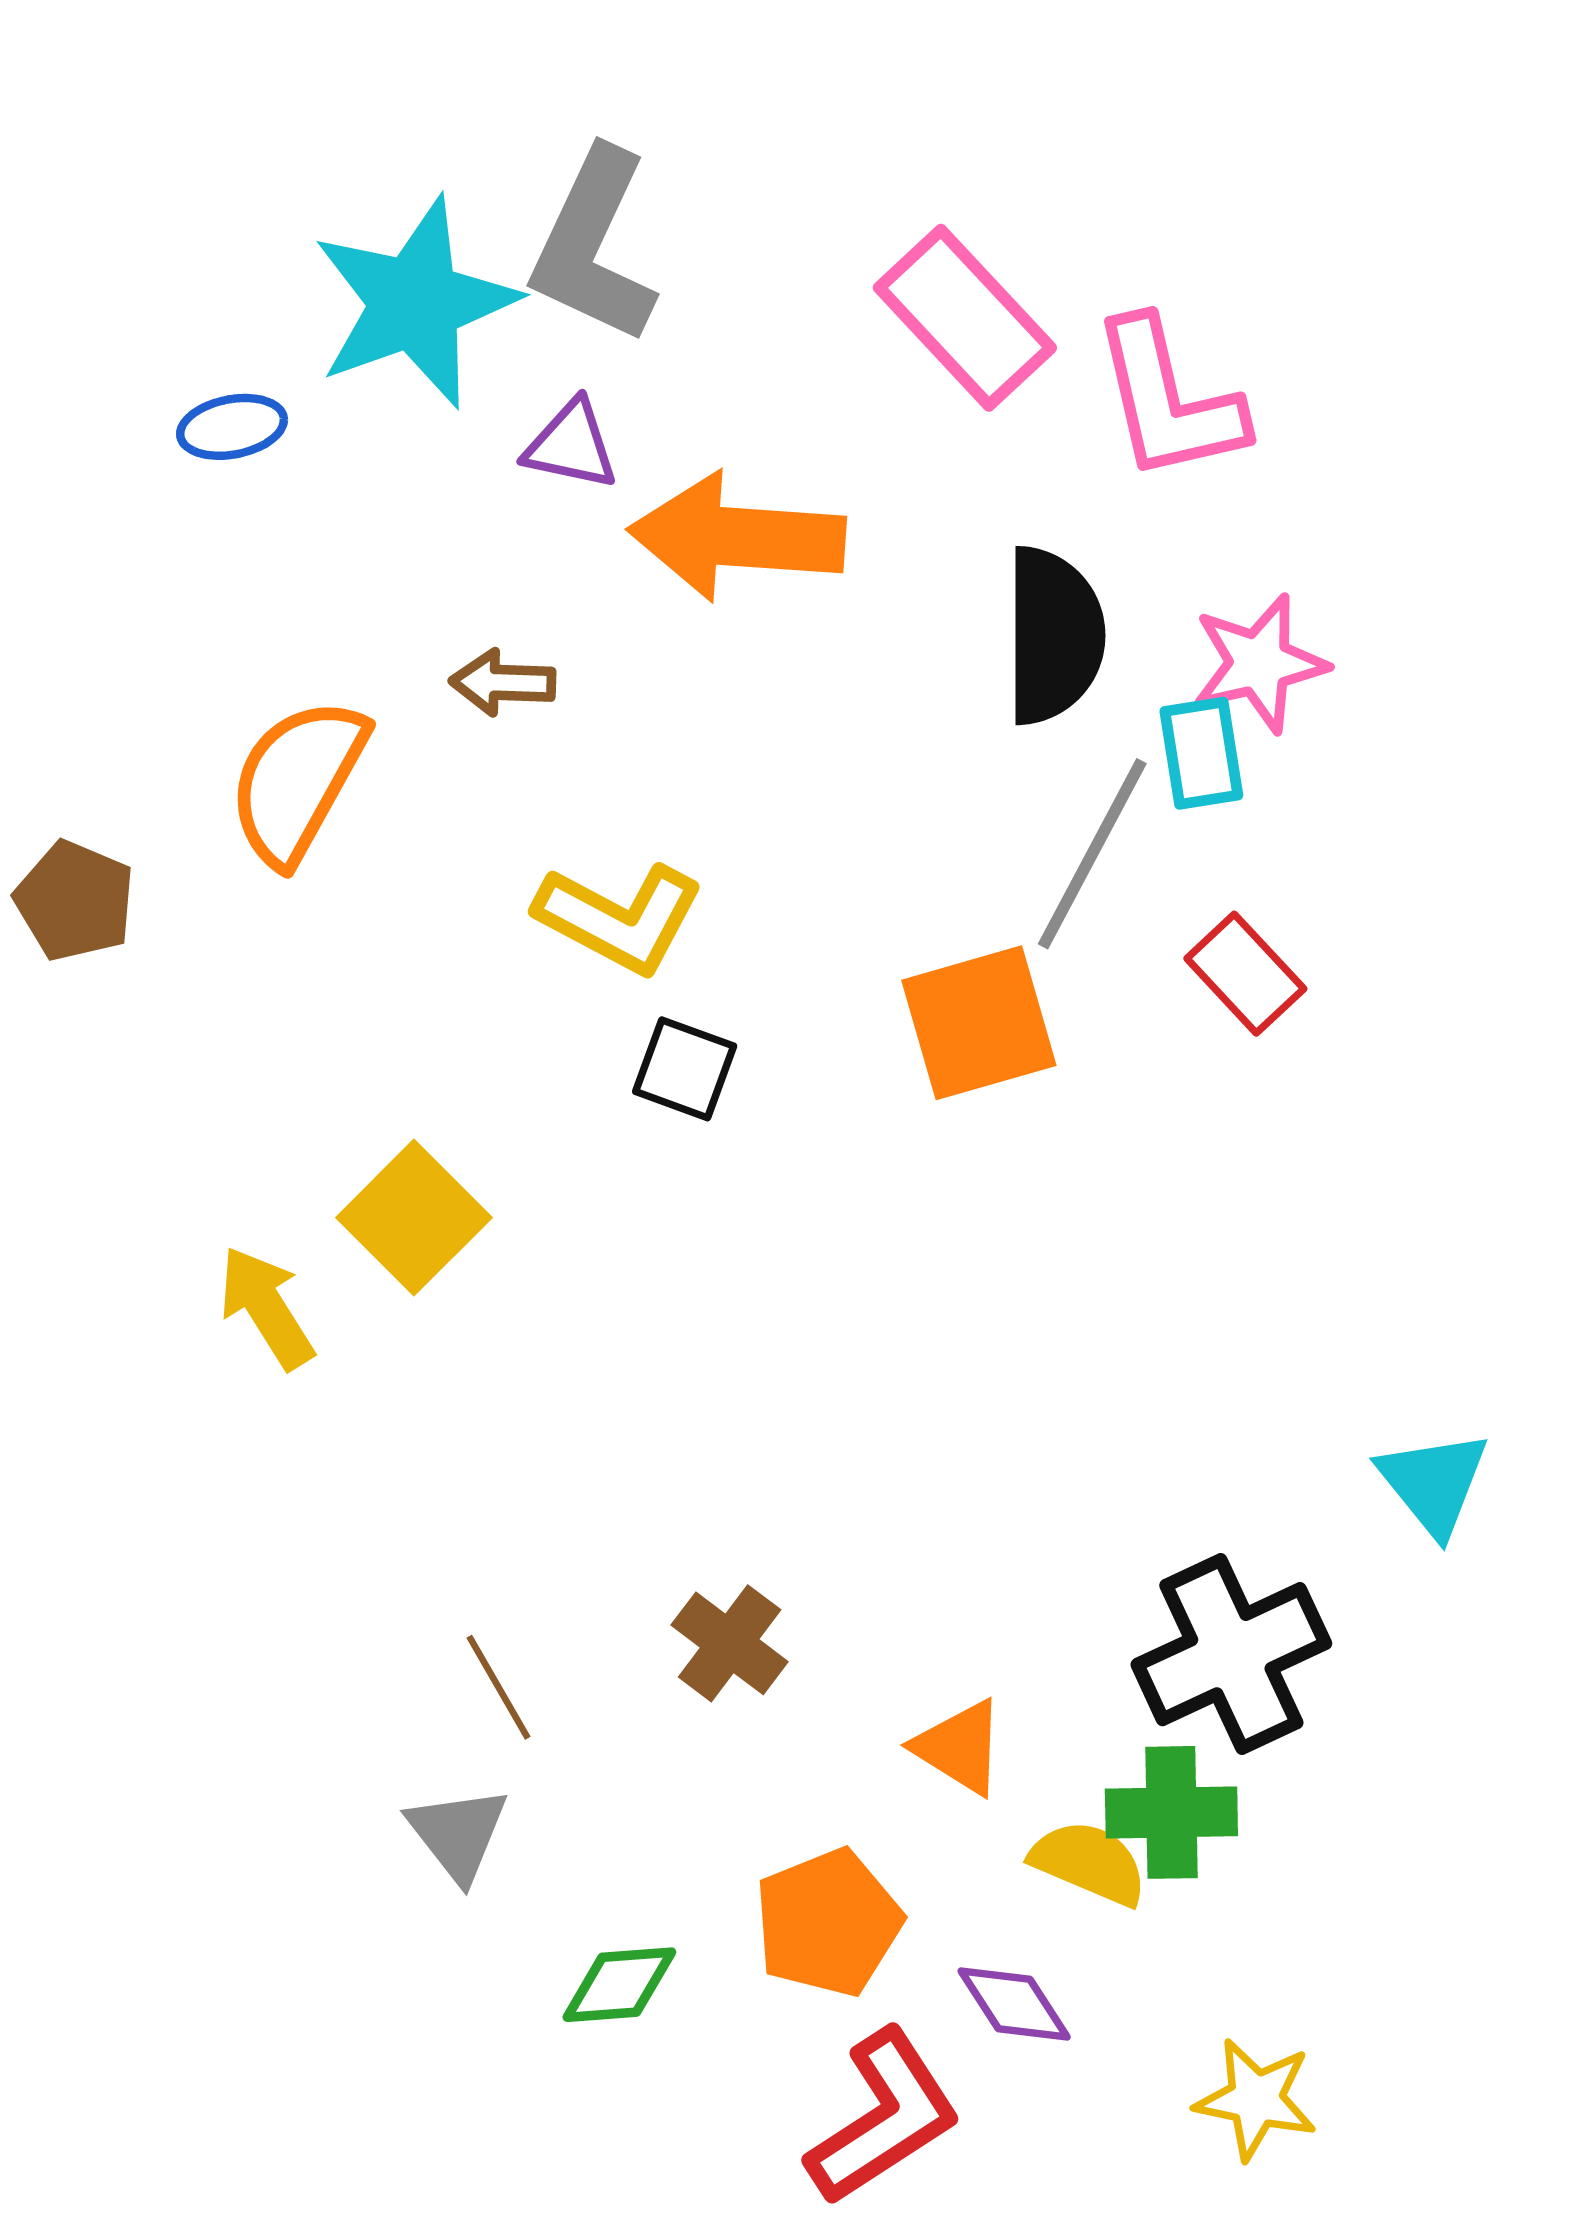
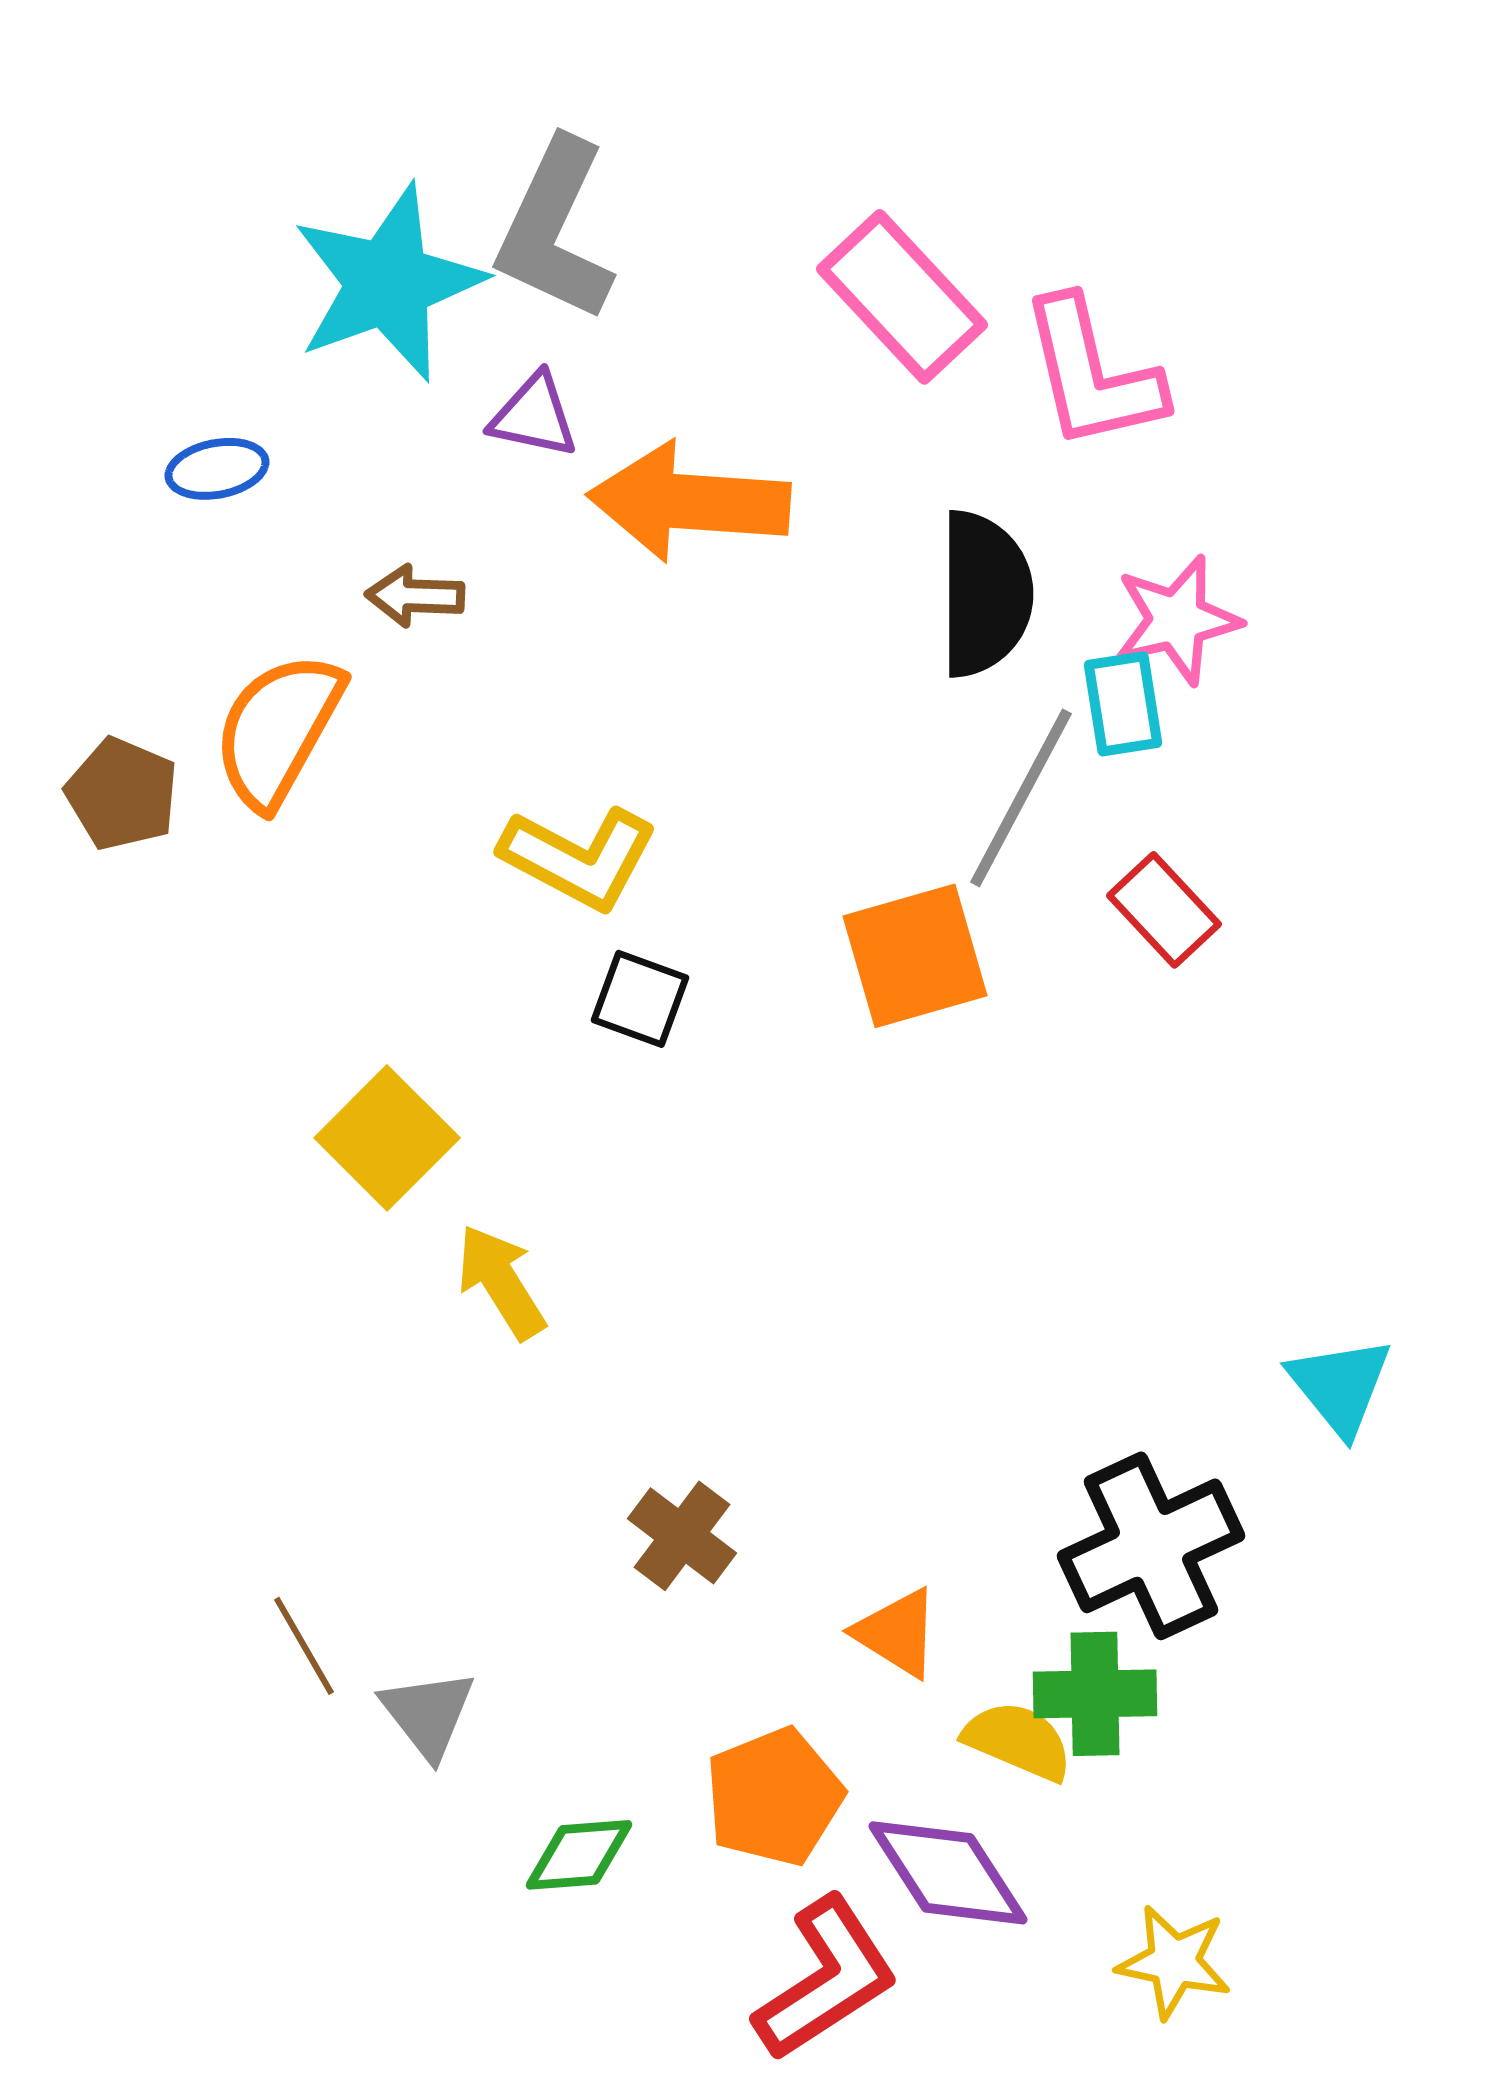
blue ellipse: (232, 427) -> (217, 469), moved
brown arrow: (503, 683) -> (415, 596), moved
brown pentagon: (75, 901) -> (122, 794), moved
yellow arrow: (266, 1307) -> (501, 1282), moved
brown line: (498, 1687) -> (304, 1646), moved
purple diamond: (1014, 2004) -> (948, 1873), size x1.5

